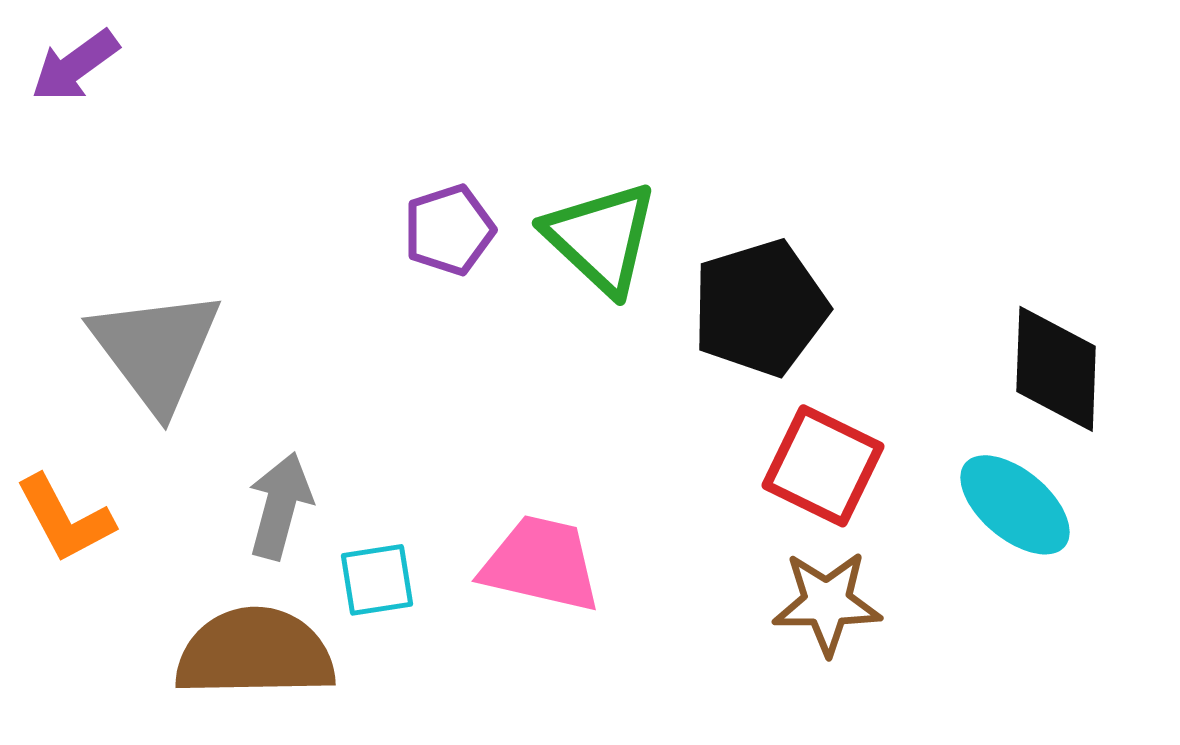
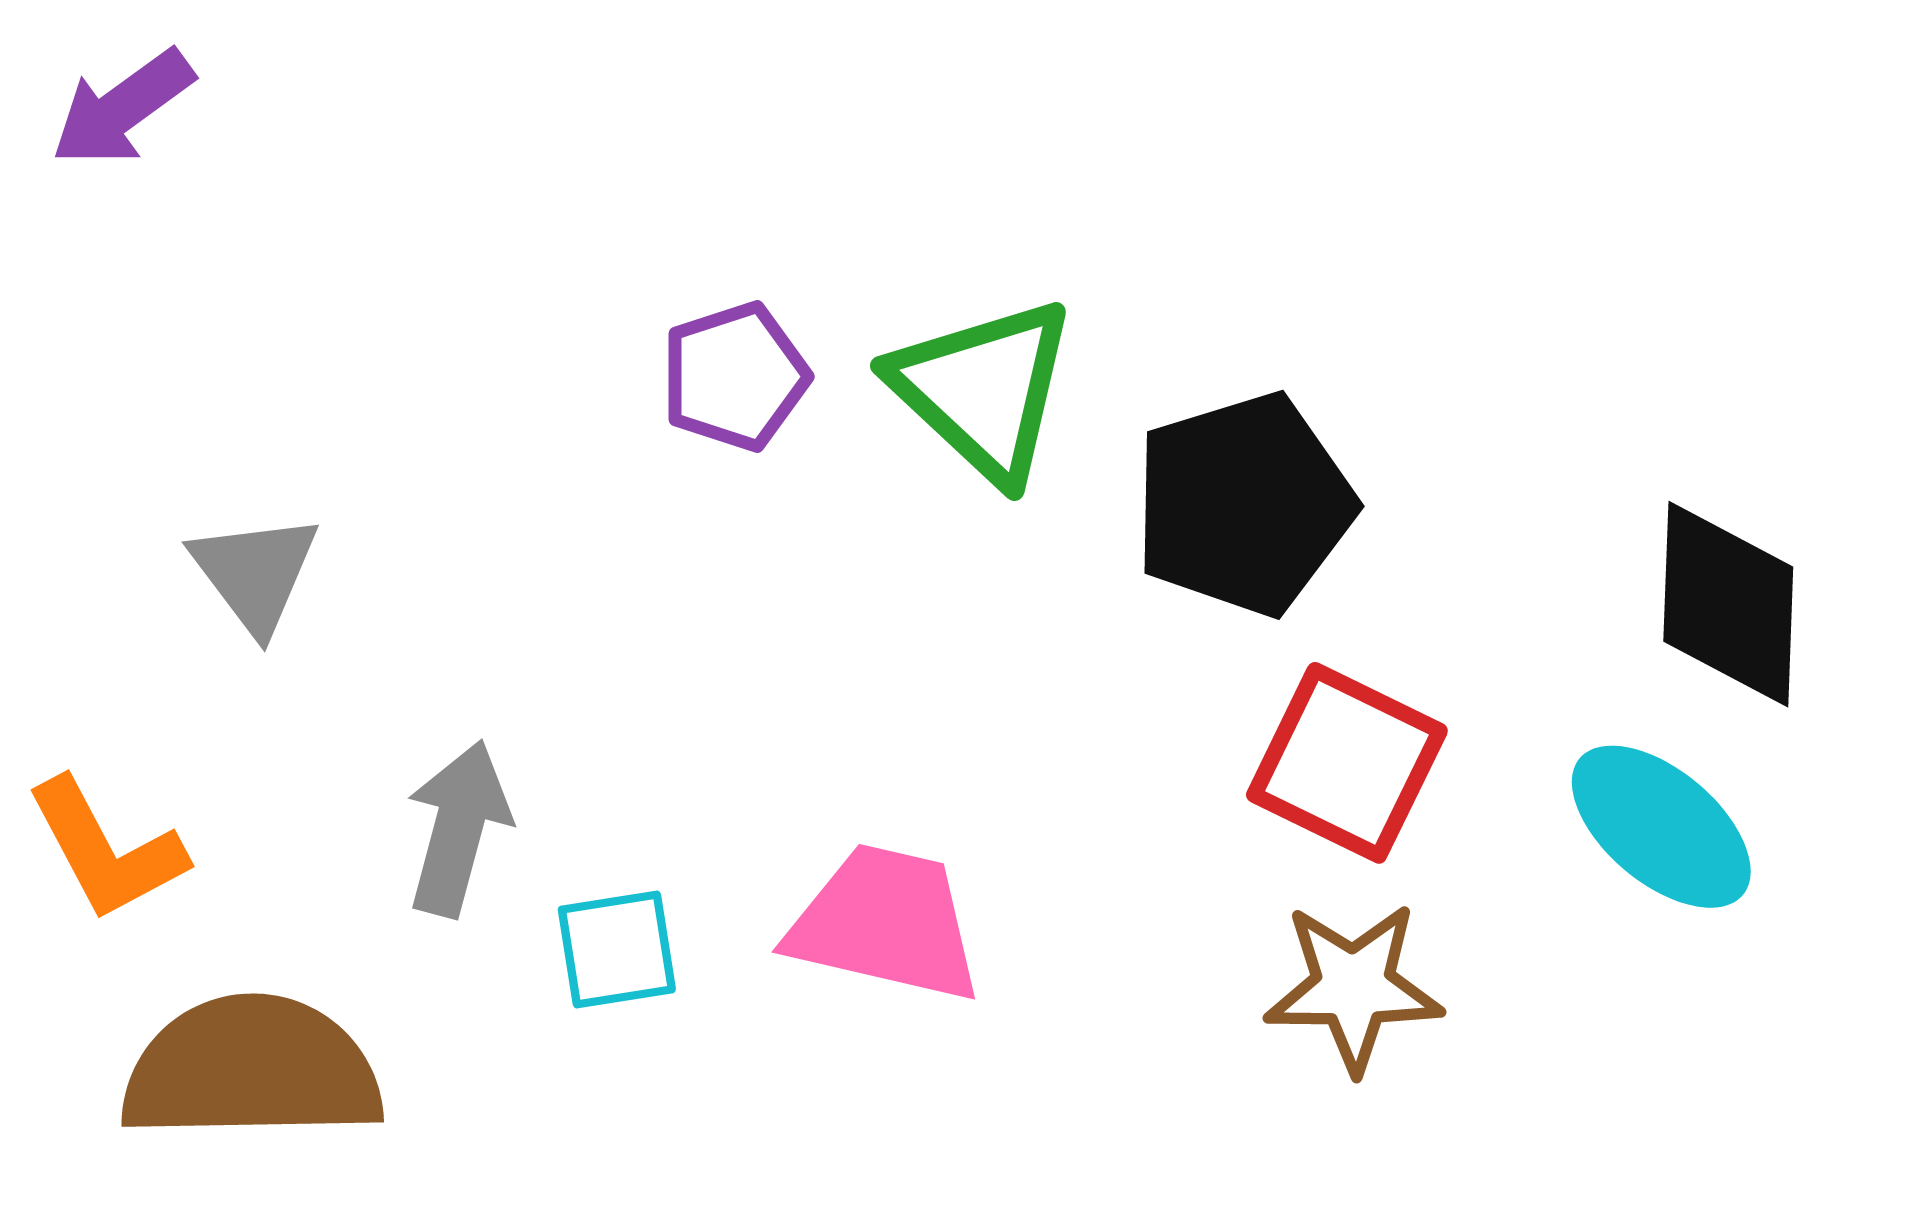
gray triangle: (156, 350) -> (255, 573), size x0.6
brown semicircle: (255, 653) -> (252, 1069), moved

